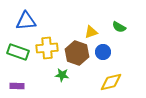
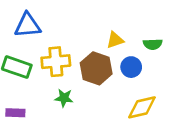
green semicircle: (119, 27) -> (153, 44), moved, turned -32
green star: (62, 75) -> (64, 98), moved

